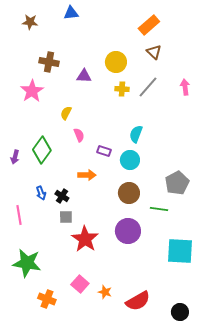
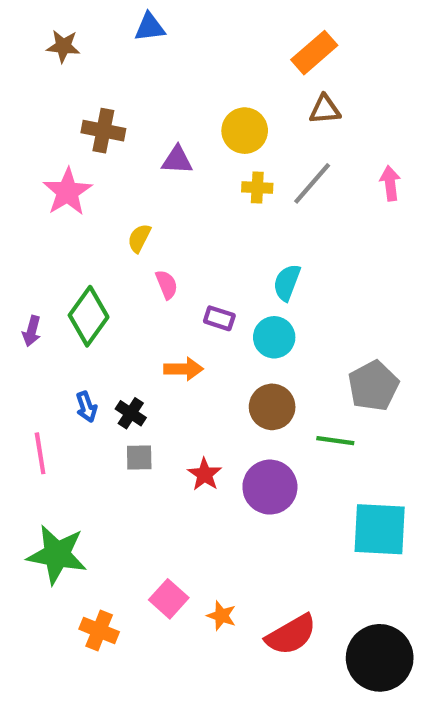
brown triangle: (154, 52) -> (325, 110), turned -49
red star: (85, 239) -> (205, 474), moved, size x0.6
black circle: (180, 312) -> (380, 658), size x1.8

